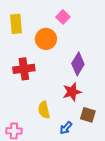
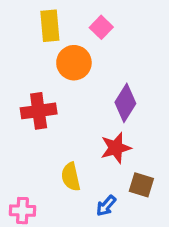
yellow rectangle: (16, 24) -> (50, 26), moved

